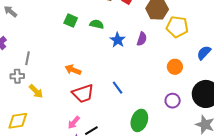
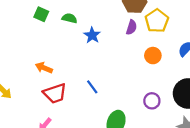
yellow pentagon: (177, 27) -> (157, 21), turned 30
purple semicircle: (142, 39) -> (132, 27), moved
orange circle: (175, 67) -> (153, 56), moved

